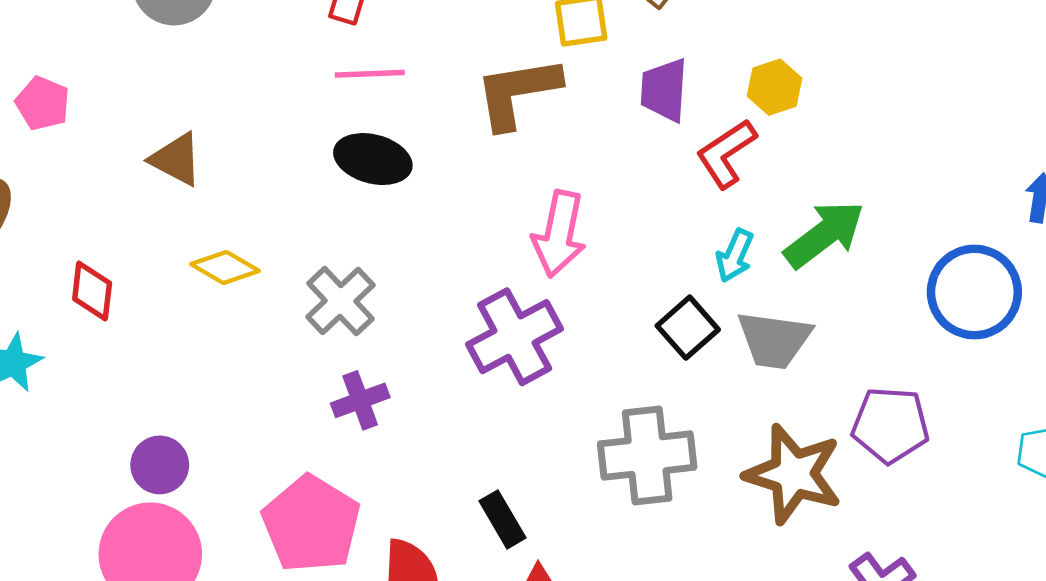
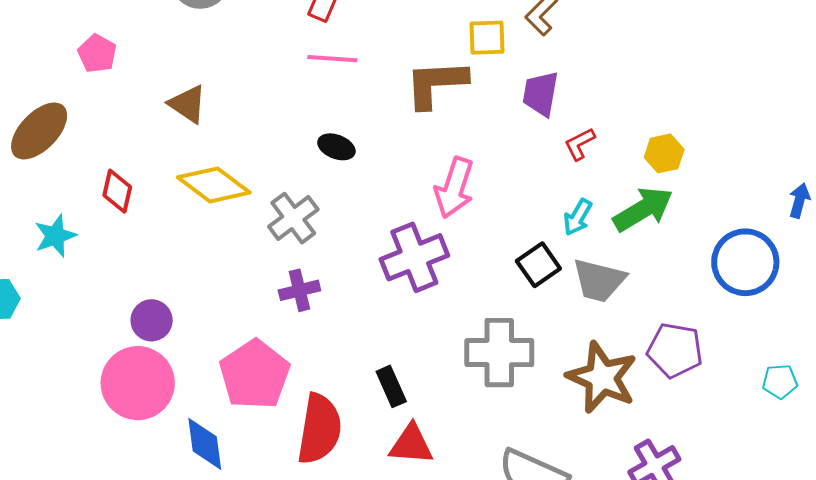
yellow hexagon: (774, 87) -> (664, 153), moved
red L-shape: (726, 154) -> (580, 144), size x0.7
black ellipse: (373, 159) -> (336, 147), moved, size x0.7
yellow diamond: (225, 267) -> (214, 185), size x1.5

